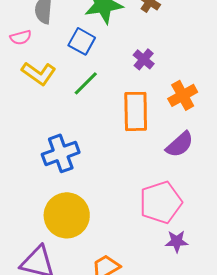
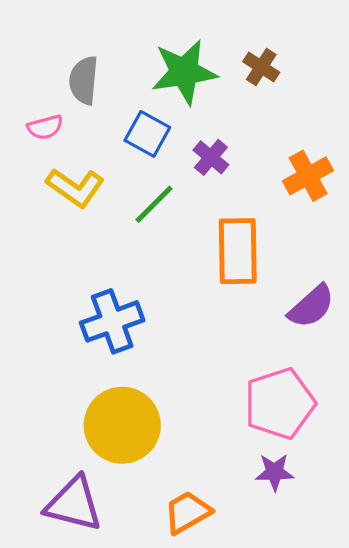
purple cross: (144, 59) -> (211, 157), moved
orange cross: (183, 95) -> (308, 176), moved
purple star: (177, 241) -> (275, 472), moved

